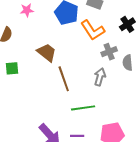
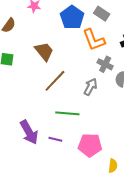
gray cross: (109, 52) -> (105, 64), turned 35
brown line: (64, 79) -> (55, 81), turned 50

